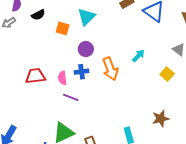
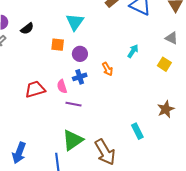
orange square: (63, 28) -> (58, 45), moved
orange arrow: (110, 69) -> (107, 69), size x0.6

